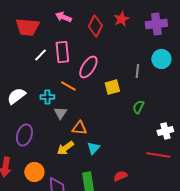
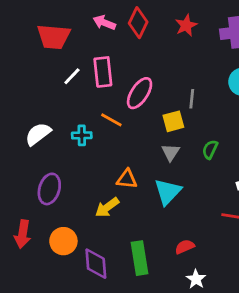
red diamond: (95, 26) -> (138, 23), moved
gray line: (137, 71) -> (192, 99), moved
gray triangle: (60, 113) -> (171, 152), moved
cyan triangle: (93, 148) -> (168, 192), moved, size x1.5

